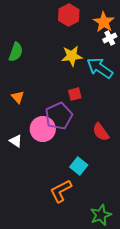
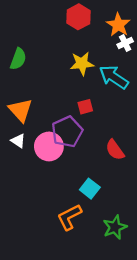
orange triangle: (18, 97) -> (20, 110), size x1.6
white triangle: (16, 141) -> (18, 141), moved
green star: (101, 215) -> (115, 227), moved

